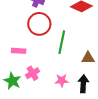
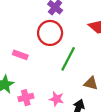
pink cross: (33, 73) -> (26, 98), moved

